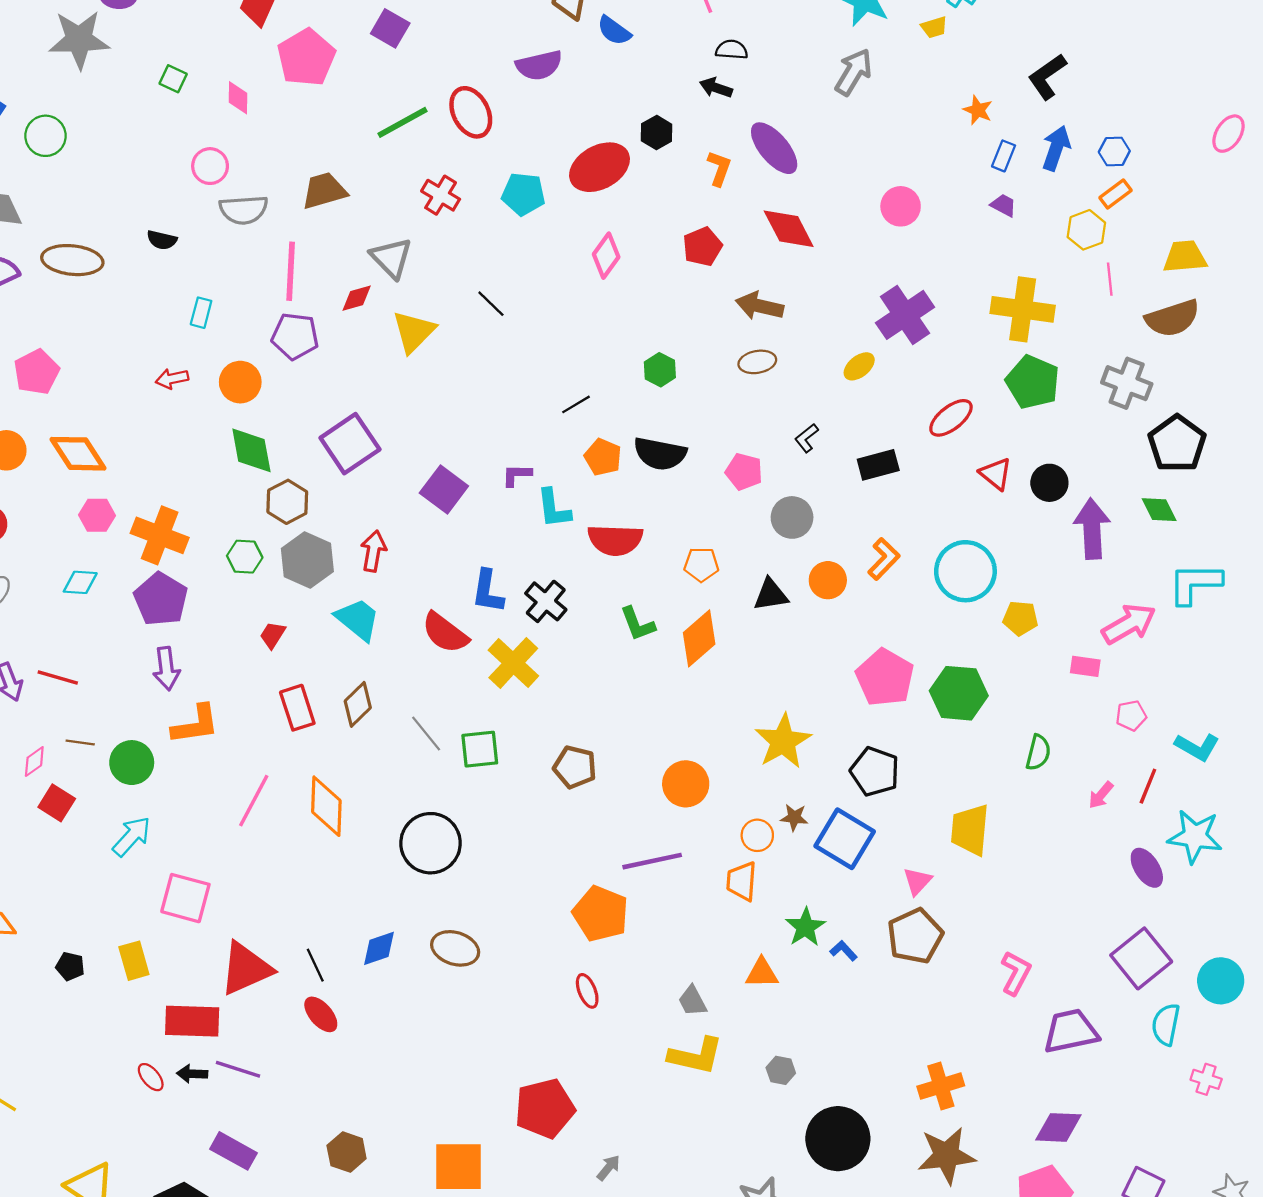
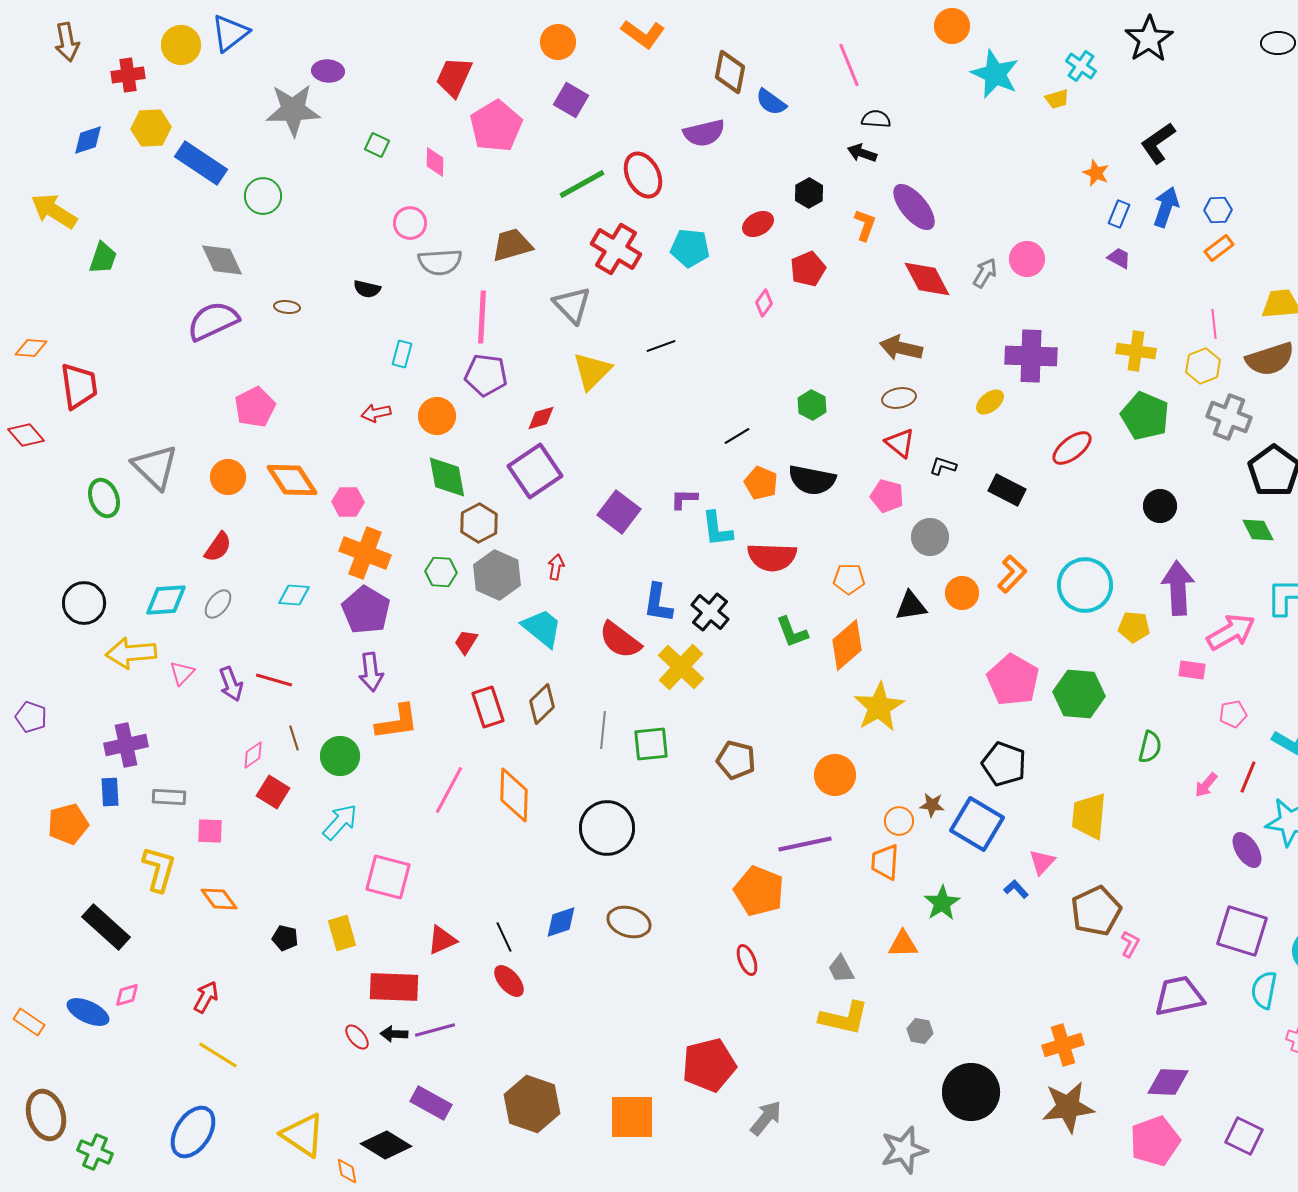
gray arrow: (854, 72) -> (985, 273), moved, size x0.7
red ellipse: (600, 167) -> (758, 224), size x0.6
red cross: (441, 195) -> (616, 249), size x1.4
yellow hexagon: (1086, 230) -> (1203, 366), moved
red pentagon: (702, 247) -> (808, 269), moved
pink diamond: (606, 256) -> (764, 303), size x0.7
brown ellipse: (72, 260) -> (287, 307), size x0.5
red diamond: (357, 298) -> (541, 418), moved
black line: (491, 304) -> (661, 346), turned -64
yellow cross: (1023, 309) -> (1136, 351), size x0.7
purple cross: (905, 315) -> (1031, 356), turned 36
black L-shape: (807, 438) -> (943, 466), turned 56
black rectangle: (878, 465) -> (1007, 490), turned 42
red triangle: (996, 474) -> (900, 443), moved
pink hexagon: (97, 515) -> (348, 502), moved
purple arrow: (1092, 529) -> (1178, 588), moved
red arrow: (373, 551) -> (556, 567), size x0.7
gray line: (426, 733) -> (603, 730), turned 45
yellow star: (783, 741) -> (879, 707), moved
brown line: (80, 742) -> (294, 738), turned 65
brown pentagon: (915, 936) -> (1096, 911), moved
blue L-shape: (843, 951) -> (1016, 889), moved
purple square: (1141, 958) -> (1242, 931), turned -34
red triangle: (246, 969) -> (442, 940), size x0.6
pink L-shape: (1016, 973) -> (1130, 944), size x0.7
purple line: (238, 1069) -> (435, 1030), turned -33
brown hexagon: (347, 1152) -> (532, 1104), size x1.6
gray arrow: (608, 1168) -> (766, 1118), size x1.5

